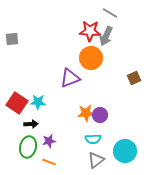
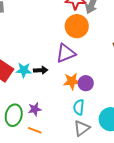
purple triangle: (70, 78) -> (66, 53), moved
black arrow: (31, 124) -> (41, 70), moved
cyan semicircle: (93, 139) -> (79, 107), turned 98

